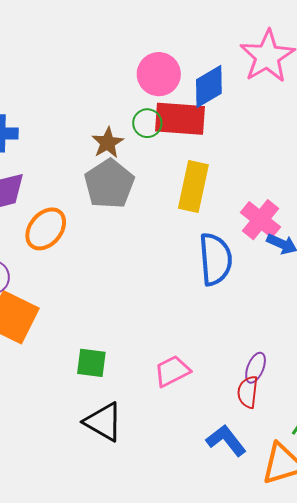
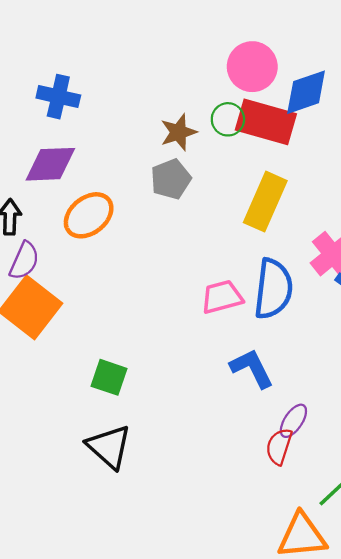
gray pentagon: (109, 184) -> (171, 179), size x0.7
pink trapezoid: (172, 371) -> (222, 297), moved
blue L-shape: (226, 440) -> (252, 368), moved

